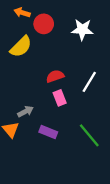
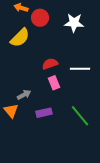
white line: (89, 82) -> (80, 69), turned 60
purple rectangle: (48, 132) -> (44, 113), turned -35

